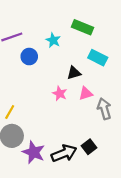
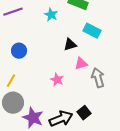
blue circle: (29, 57) -> (19, 51), moved
pink star: (60, 94) -> (57, 80), moved

